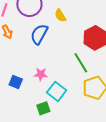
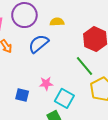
yellow semicircle: (60, 15) -> (57, 22), turned 128
blue semicircle: (39, 34) -> (39, 44), turned 30

